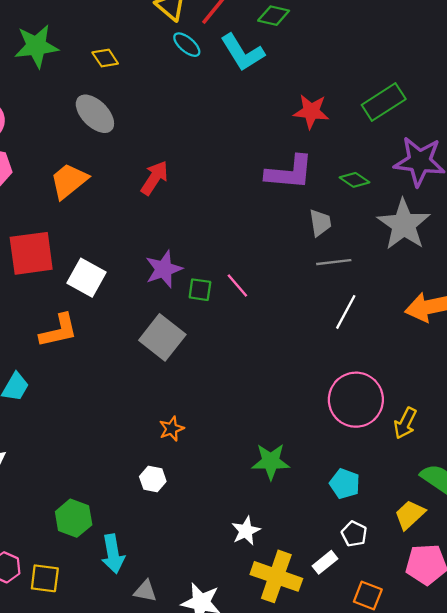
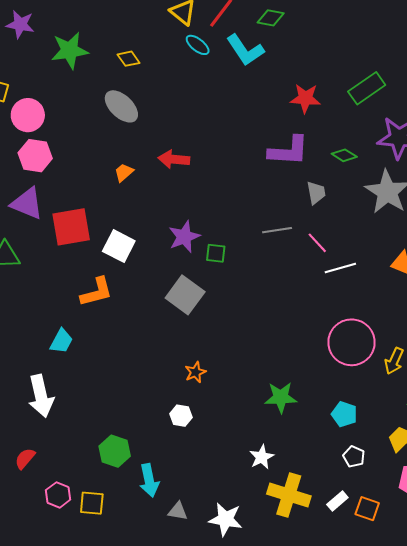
red arrow: (155, 178) -> (174, 159), turned -116
orange trapezoid: (69, 181) -> (124, 172), moved, size x0.6
gray line: (334, 262) -> (277, 230), moved
pink line: (237, 286) -> (317, 243), moved
white line: (346, 312) -> (340, 268), turned 48
white rectangle: (325, 562) -> (337, 501), moved

